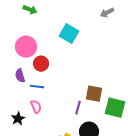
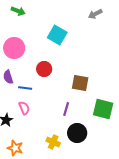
red circle: (41, 64) -> (44, 69), moved
brown square: (94, 94) -> (80, 83), moved

